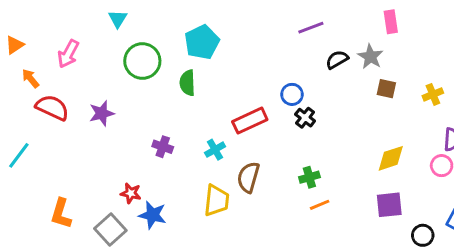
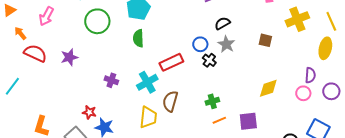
gray star: (370, 57) -> (226, 44), moved
black semicircle: (337, 60) -> (222, 23), moved
green semicircle: (187, 83) -> (138, 38), moved
yellow cross: (433, 94) -> (297, 19), moved, size x1.6
cyan cross: (215, 150) -> (147, 82), size x1.5
purple square: (389, 205) -> (248, 121), moved

